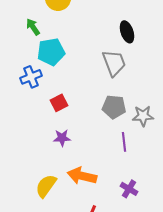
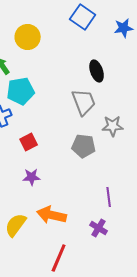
gray star: (143, 116) -> (113, 126), moved
purple line: (124, 142) -> (109, 197), moved

